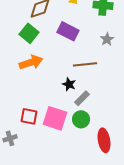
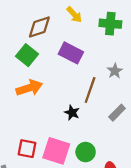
gray star: (107, 39) -> (115, 71), moved
brown line: (85, 64) -> (90, 90), turned -65
gray rectangle: (82, 98) -> (117, 113), moved

